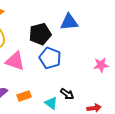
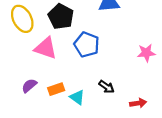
black pentagon: (40, 34) -> (61, 17), moved, turned -30
cyan triangle: (51, 103) -> (77, 97), moved

